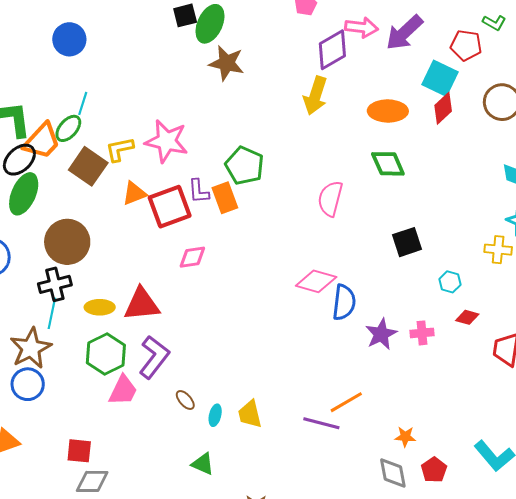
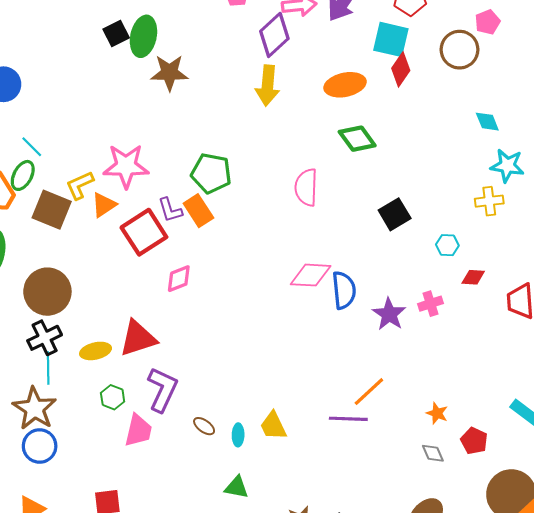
cyan line: (83, 103) -> (32, 147), turned -50
orange triangle: (134, 193) -> (104, 205), moved
green hexagon: (106, 354) -> (113, 397), size x0.6
orange star: (405, 437) -> (437, 413), turned 30
gray diamond: (393, 473) -> (433, 453), size x0.7

